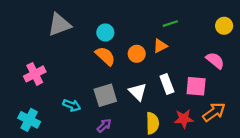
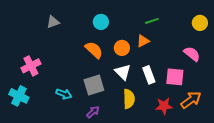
gray triangle: (59, 25) -> (53, 22), size x0.6
cyan circle: (105, 32) -> (101, 22), moved
white triangle: (138, 92) -> (123, 72), moved
cyan cross: (29, 120) -> (19, 96), moved
yellow semicircle: (152, 123) -> (129, 99), moved

